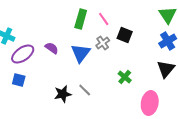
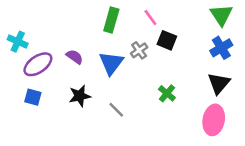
pink line: (104, 19) -> (150, 18), moved
black star: (63, 94) -> (80, 96), moved
pink ellipse: (150, 103) -> (214, 120), moved

